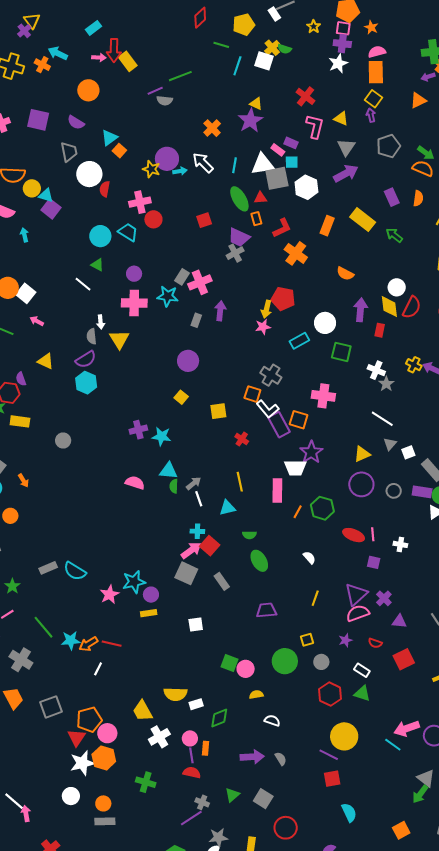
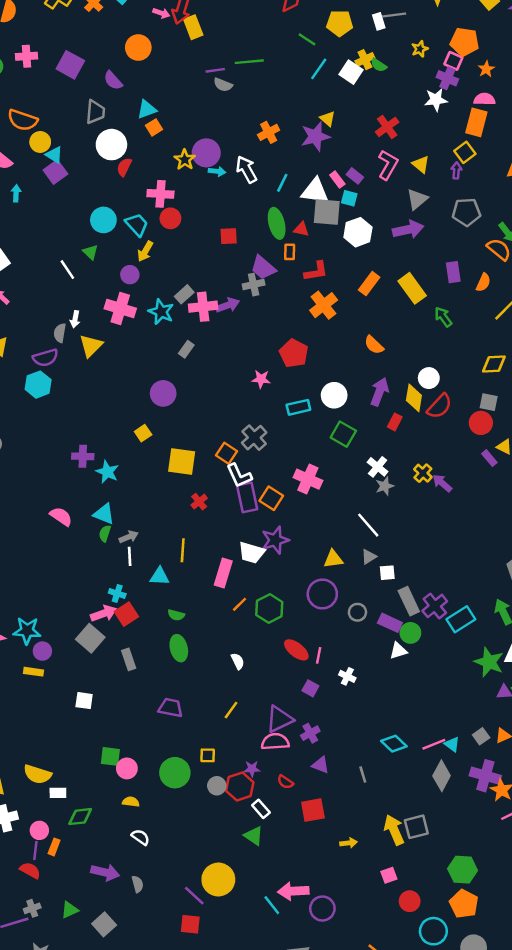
yellow arrow: (266, 309) -> (145, 251), moved
purple arrow: (220, 311) -> (228, 305), moved, turned 48
yellow square: (218, 411) -> (182, 462), size x1.4
green square: (230, 663) -> (110, 756), turned -30
red hexagon: (330, 694) -> (240, 787), moved
gray cross: (202, 802) -> (32, 908), turned 32

